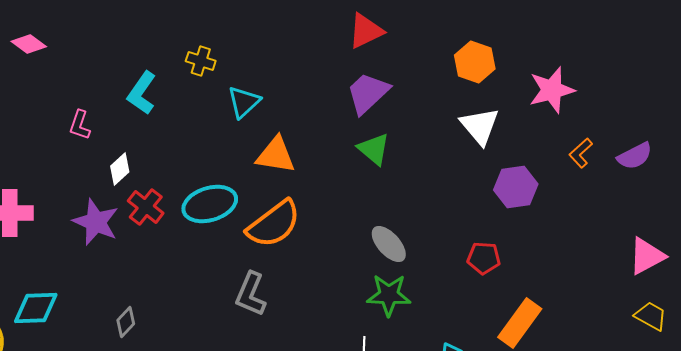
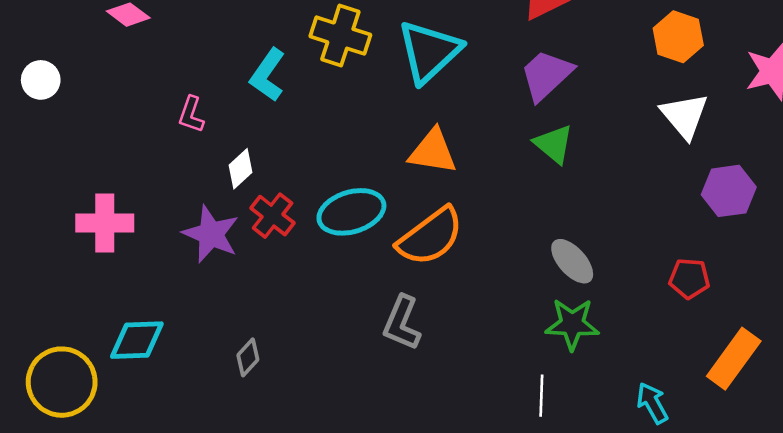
yellow cross: (201, 61) -> (340, 36), size x1.6
cyan triangle: (244, 102) -> (429, 52), moved, size x1.6

